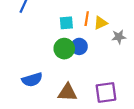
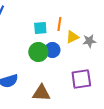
yellow triangle: (101, 23) -> (72, 37), moved
purple square: (106, 92) -> (81, 79), moved

